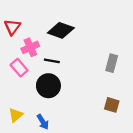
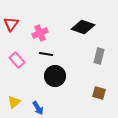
black diamond: (61, 30) -> (83, 27), moved
pink cross: (30, 47) -> (40, 33), moved
black circle: (48, 86) -> (55, 76), moved

